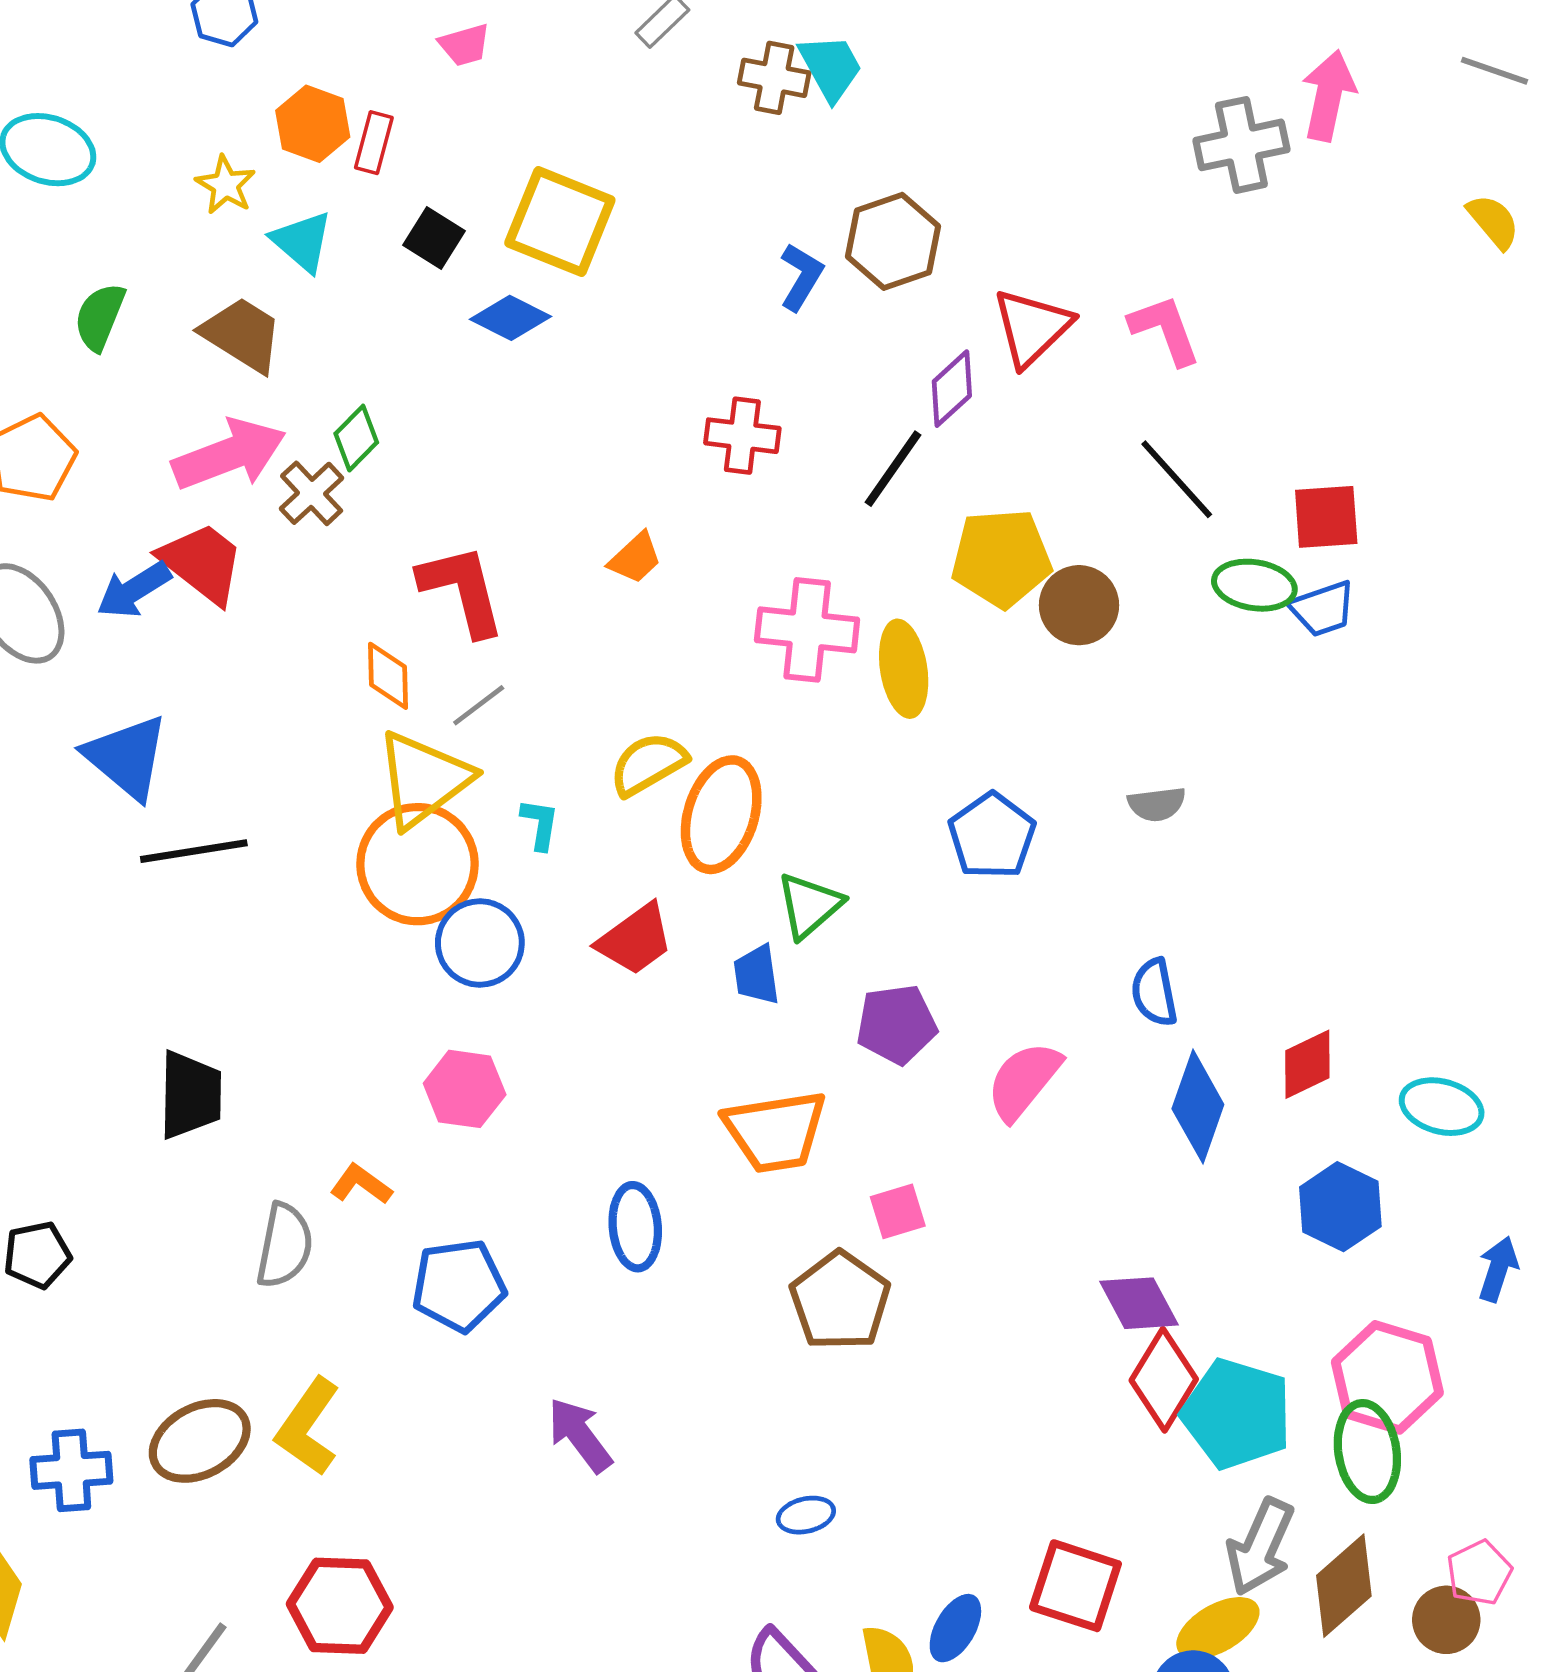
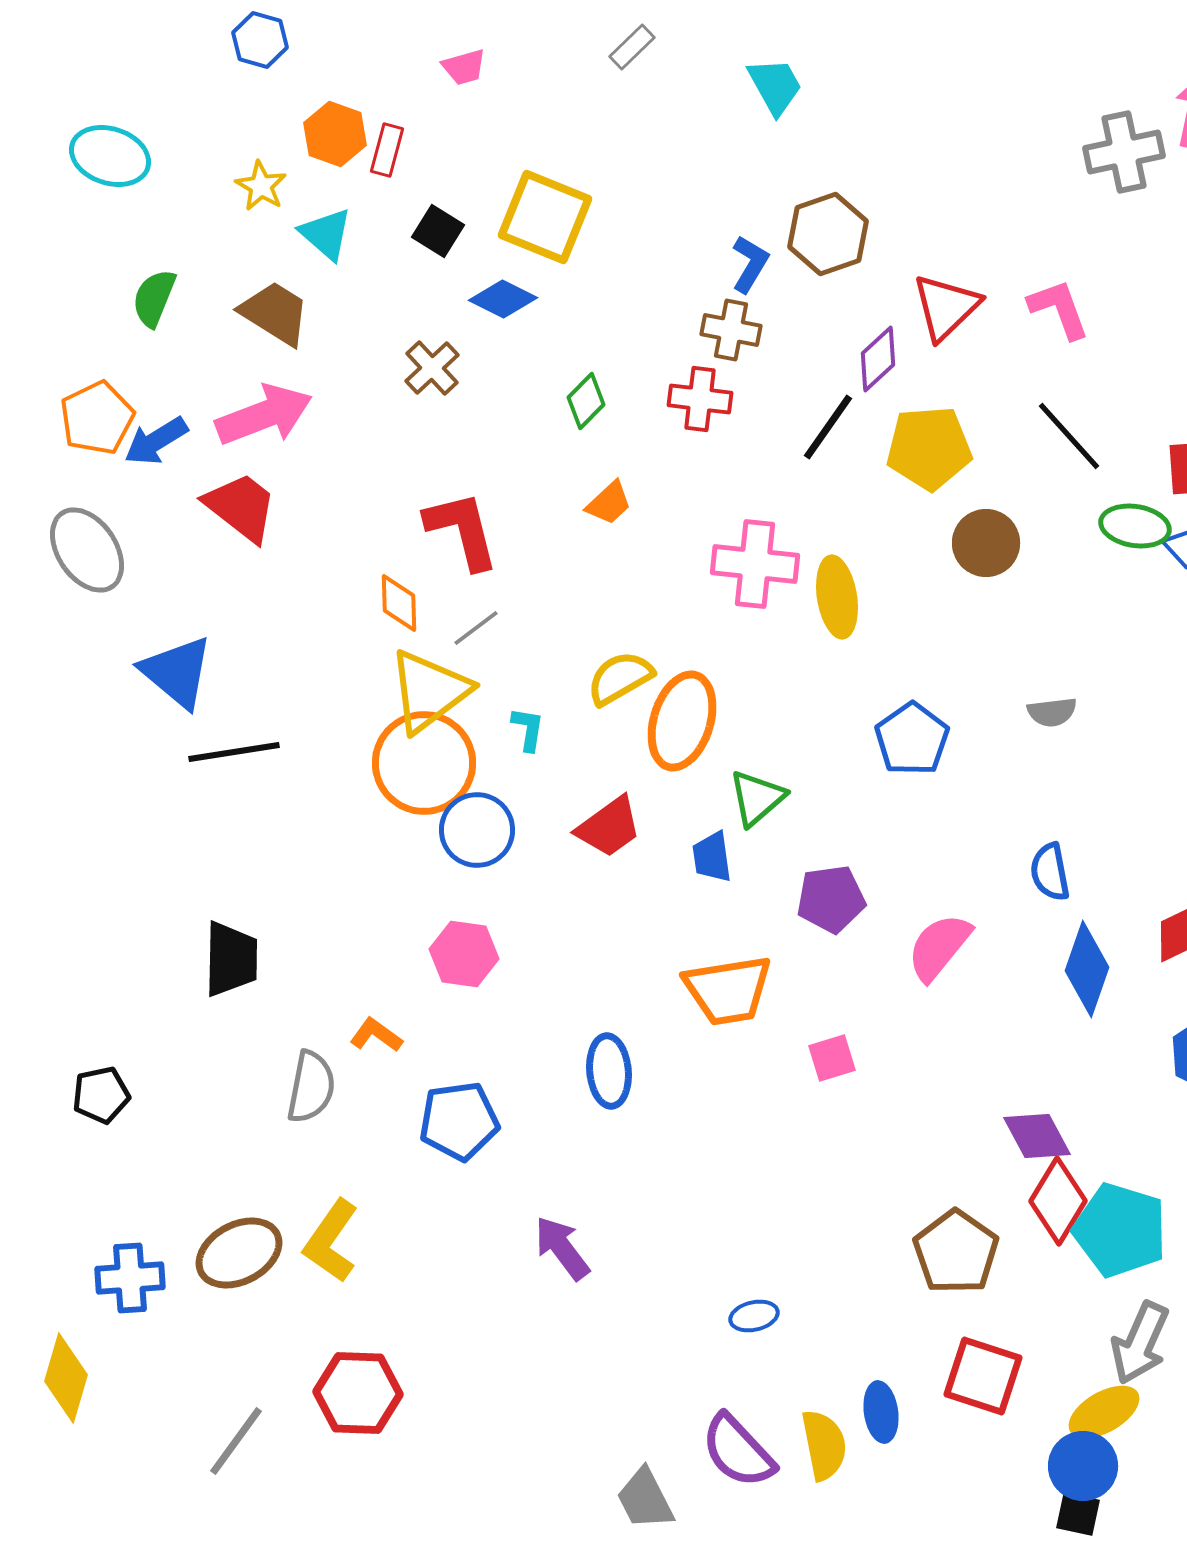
brown cross: (774, 78) -> (731, 330), moved
green diamond: (356, 438) -> (586, 401), moved
brown cross: (312, 493) -> (432, 368), moved
yellow pentagon: (1001, 558) -> (929, 448), moved
blue arrow: (134, 590) -> (156, 441), moved
brown pentagon: (840, 1301) -> (956, 1252), moved
blue ellipse: (955, 1628) -> (881, 1412), turned -38

